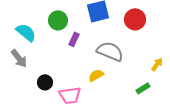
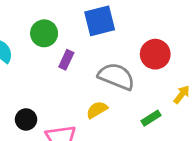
red circle: (135, 19) -> (155, 54), moved
green rectangle: (143, 88) -> (151, 118), moved

